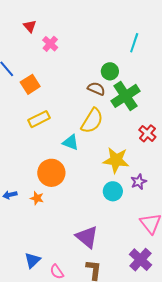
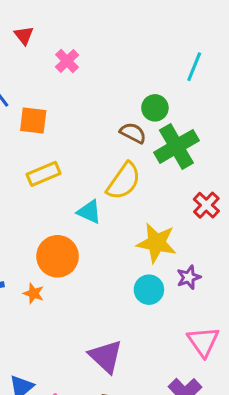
red triangle: (30, 26) -> (24, 35), moved
orange square: (30, 84) -> (33, 121), turned 36

